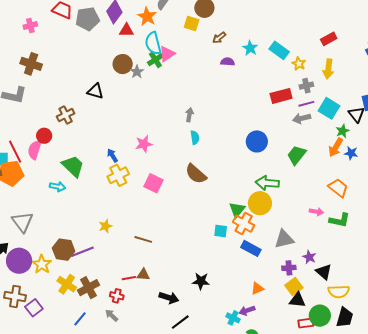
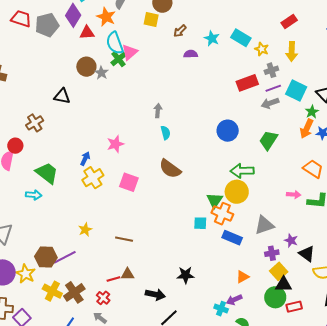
blue arrow: (112, 155) -> (85, 159), turned 64
red cross: (117, 296) -> (103, 298), turned 32
green circle: (320, 316) -> (275, 297), moved

